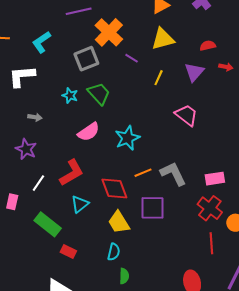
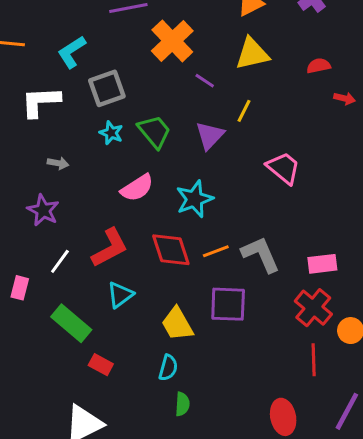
gray square: (86, 59) -> (107, 88), moved
purple triangle: (194, 72) -> (210, 135), moved
red diamond: (114, 189) -> (171, 250), moved

